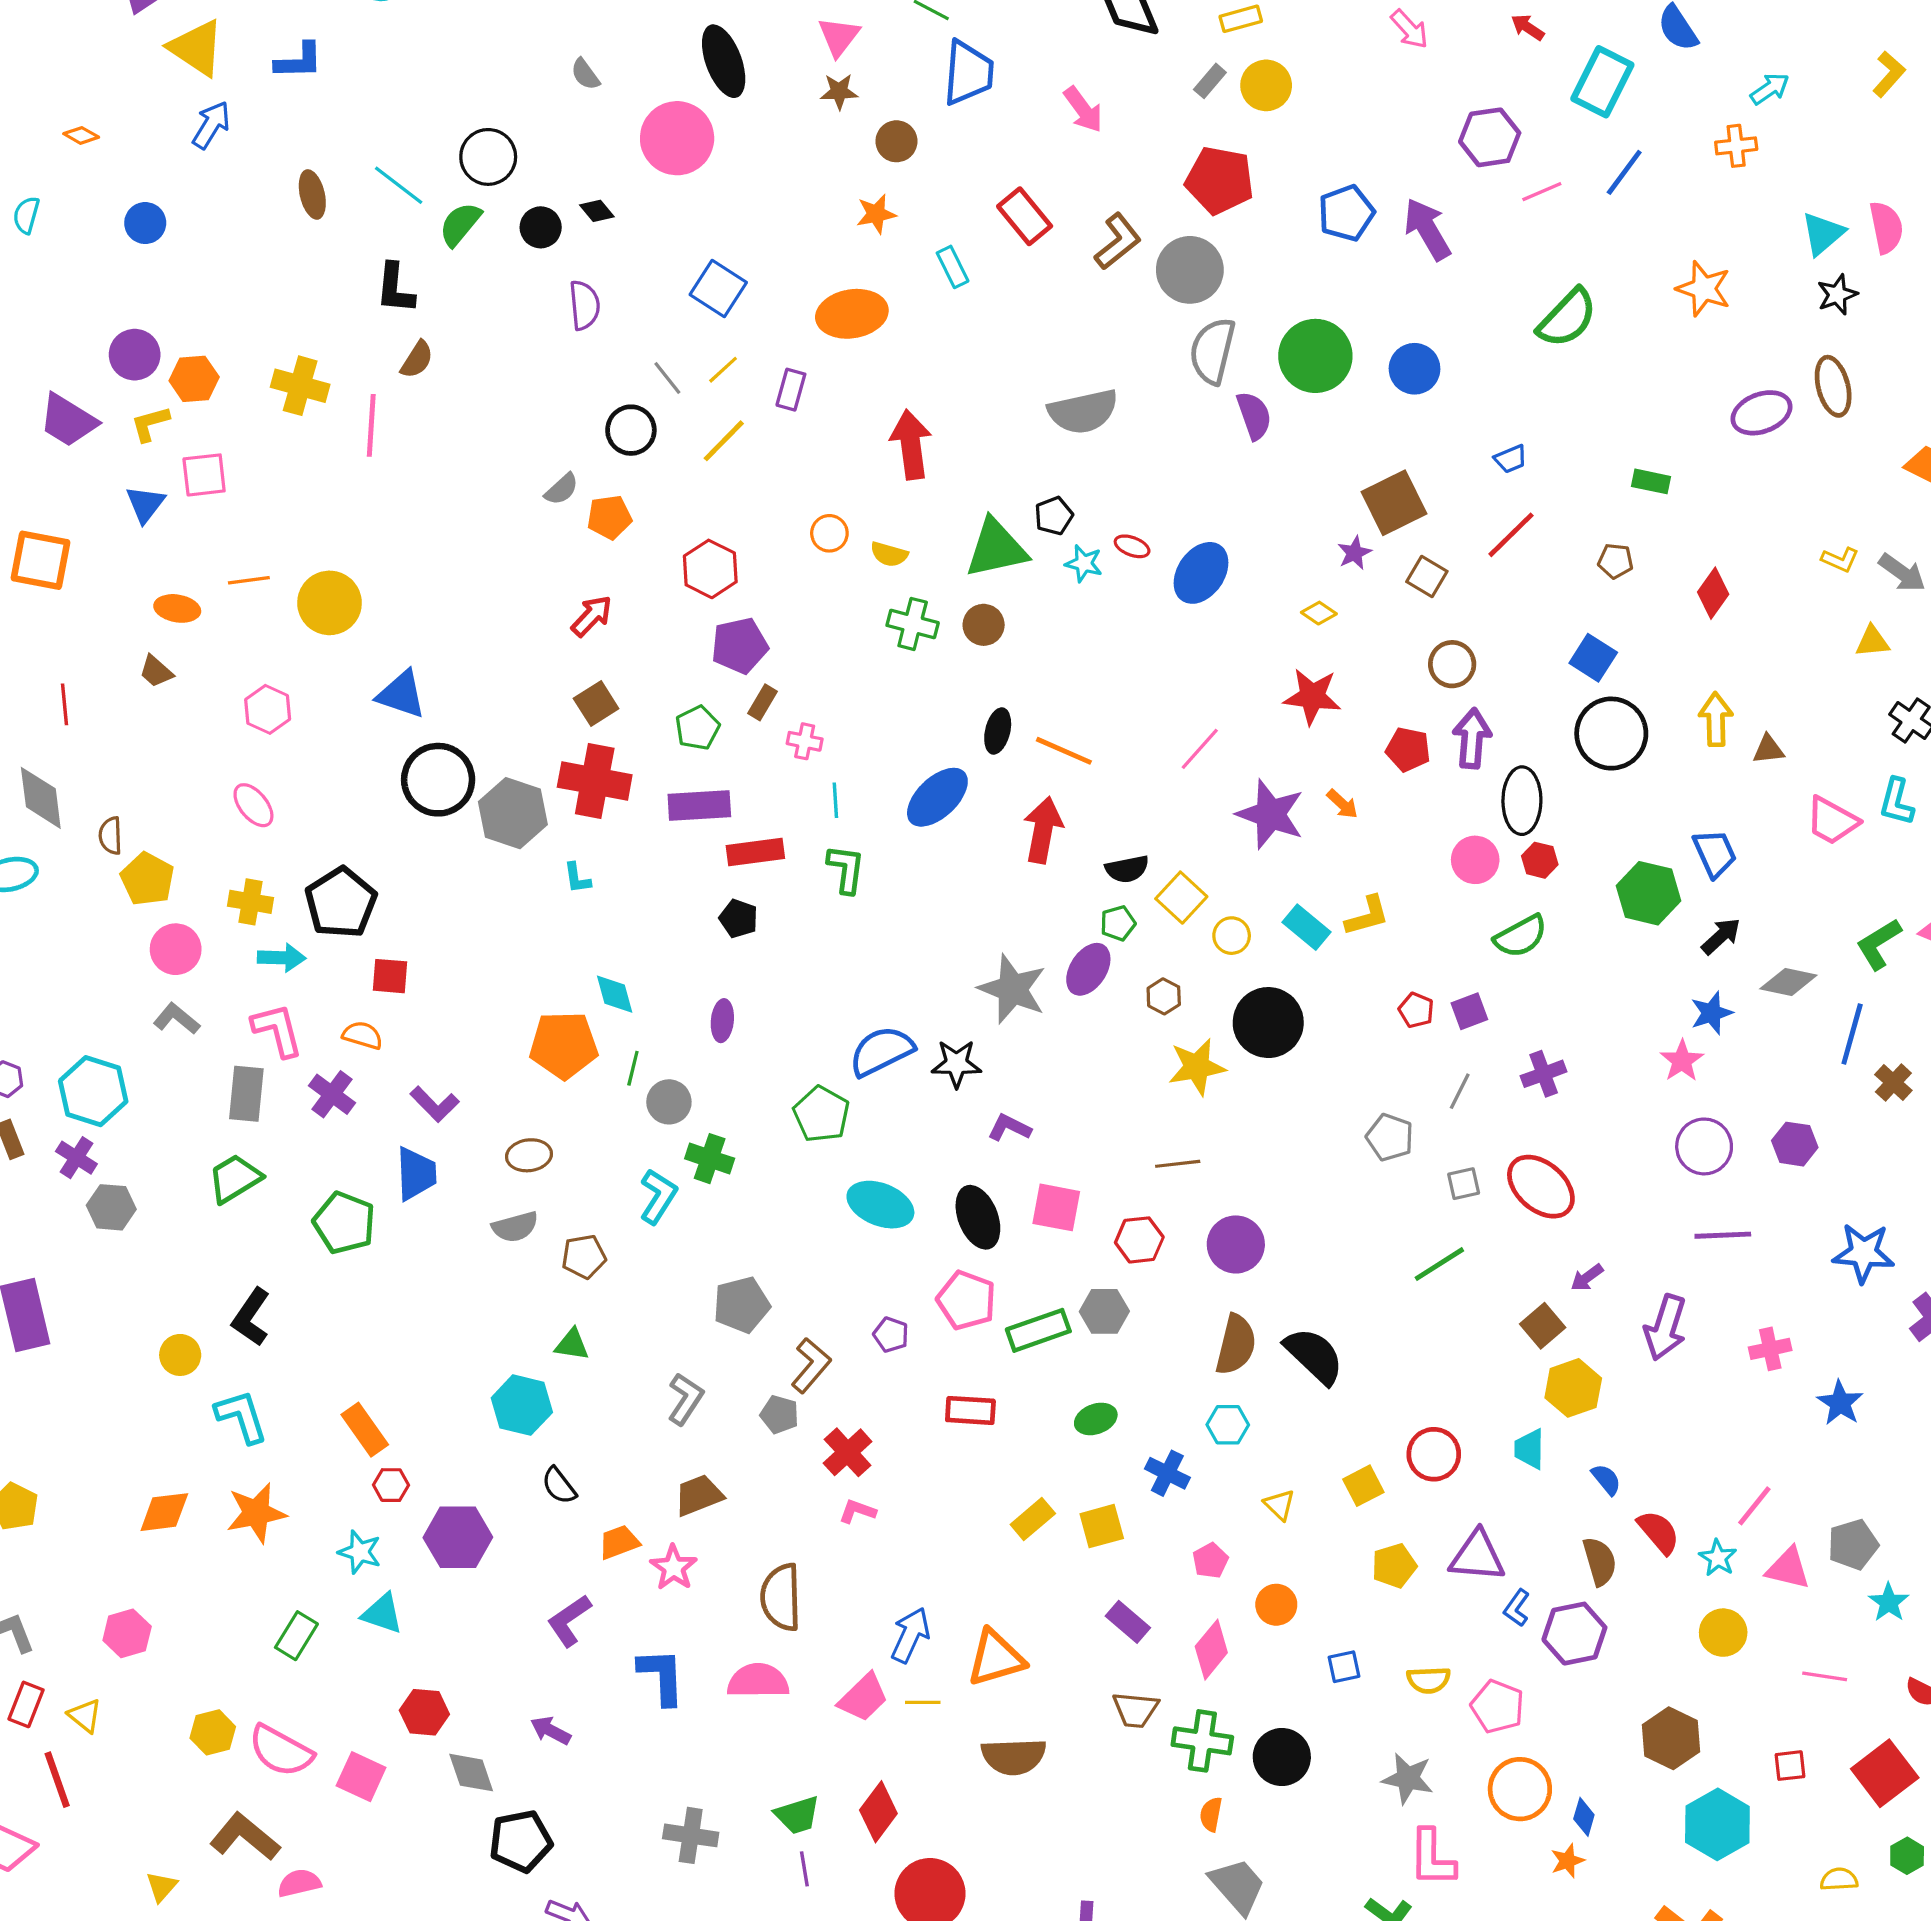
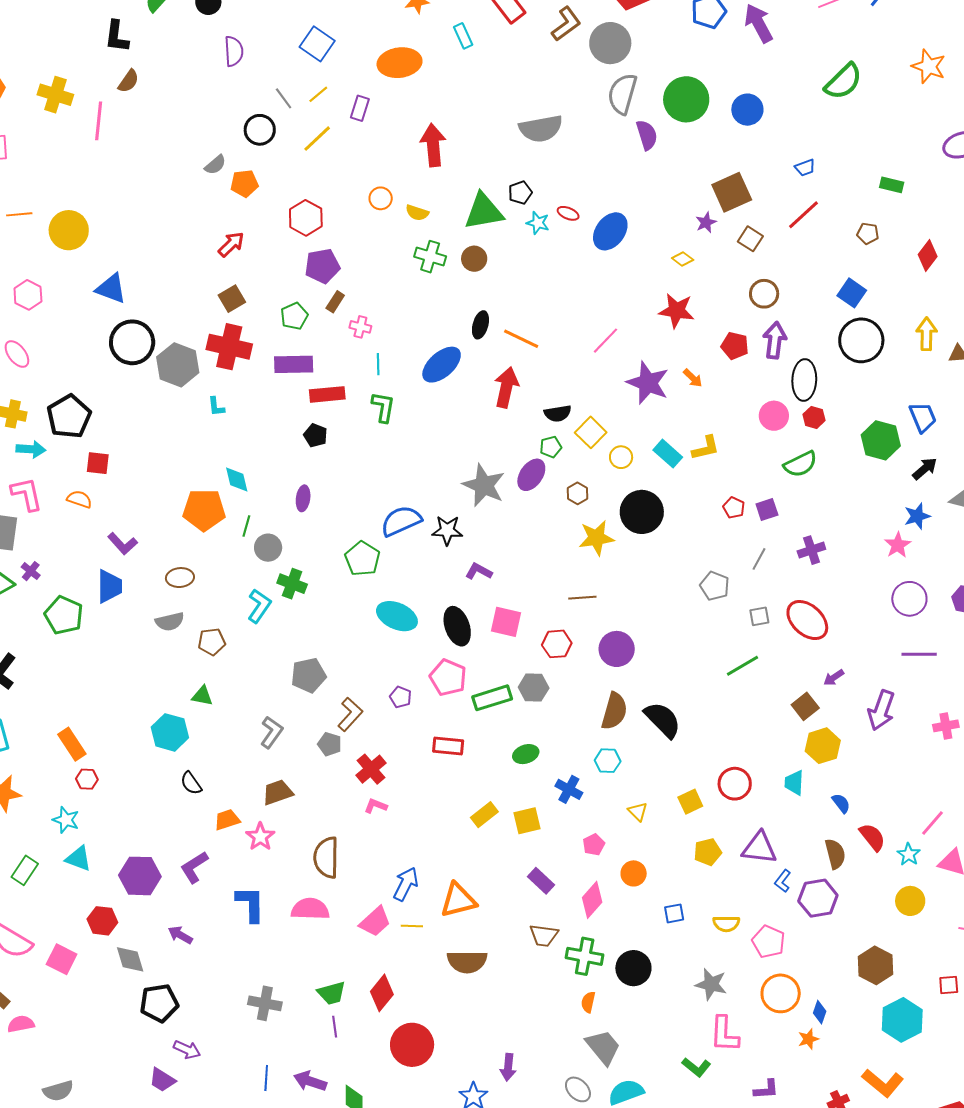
purple cross: (332, 1094) -> (31, 571), moved, size x0.7
purple hexagon: (458, 1537) -> (140, 876), moved

